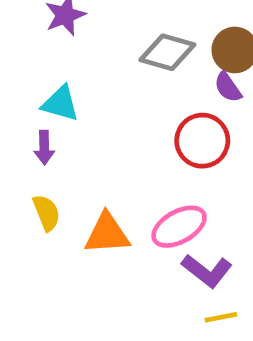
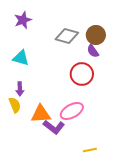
purple arrow: (44, 148) -> (20, 89), moved
purple L-shape: (207, 271) -> (54, 127), moved

